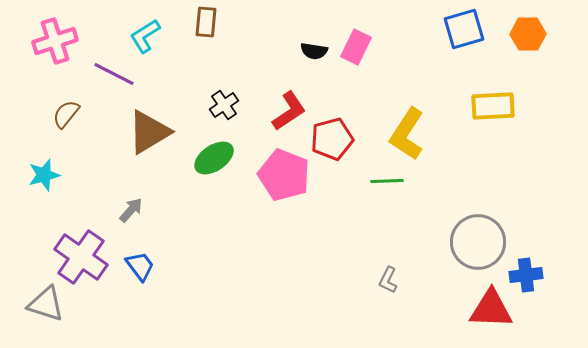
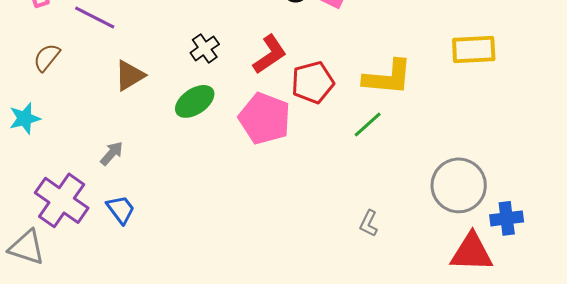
brown triangle: (149, 132) -> (130, 75), size x0.7
yellow L-shape: (407, 134) -> (388, 77), turned -118
green line: (387, 181) -> (368, 124), turned -40

